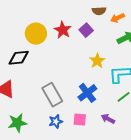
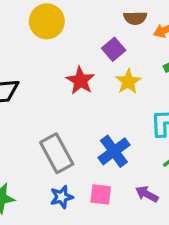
red star: (63, 30) -> (80, 81), moved
yellow circle: (36, 34) -> (47, 21), moved
yellow star: (97, 61) -> (128, 82), moved

